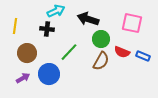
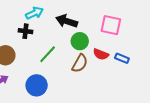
blue circle: (49, 74) -> (37, 85), moved

